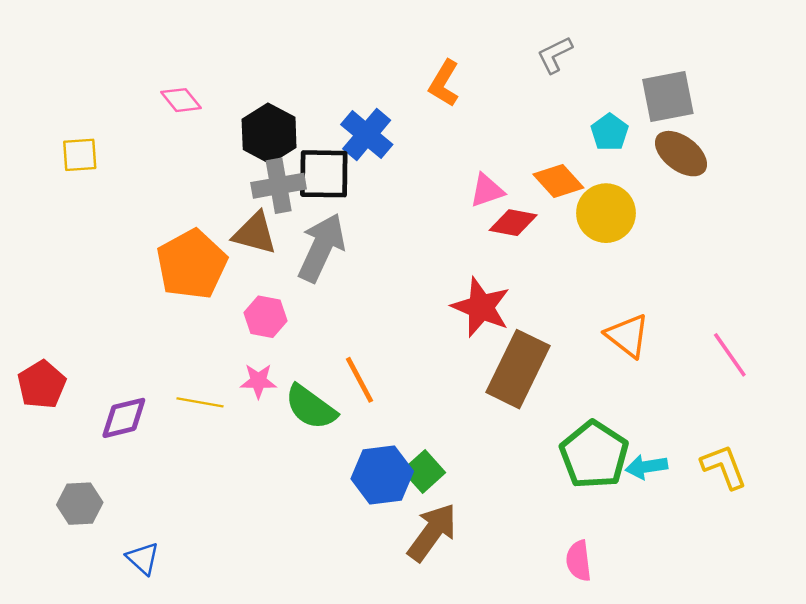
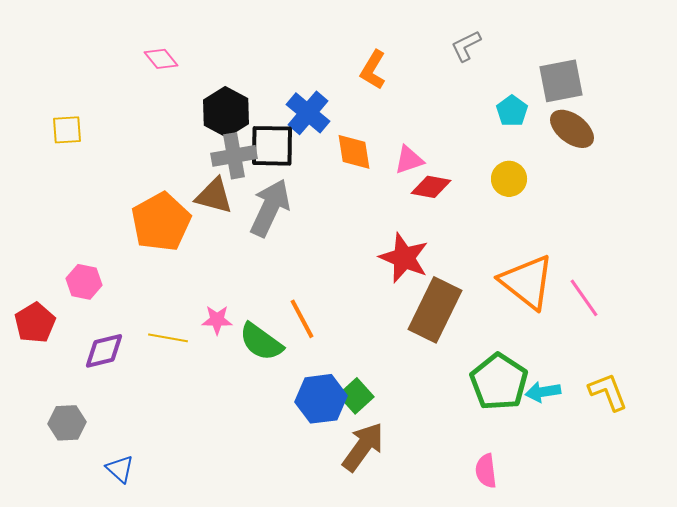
pink diamond: (181, 100) -> (161, 59), moved
orange diamond: (558, 181) -> (354, 152), moved, turned 33
yellow circle: (606, 213) -> (509, 179), size x0.7
pink hexagon: (265, 317) -> (84, 282), moved
orange triangle: (627, 336) -> (527, 282), size x1.5
pink line: (730, 355) -> (584, 298), moved

